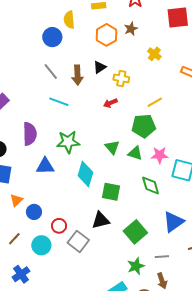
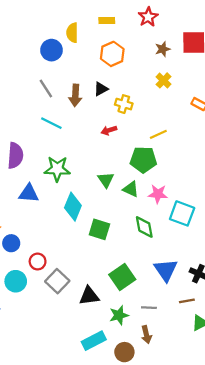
brown star: (131, 29) -> (163, 49), moved
black triangle: (101, 220) -> (89, 296), moved
blue triangle: (173, 222) -> (166, 270), turned -35

